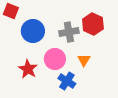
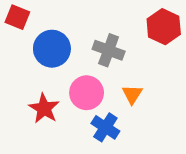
red hexagon: (93, 24) -> (164, 27), moved
gray cross: (69, 32) -> (109, 50), turned 30

